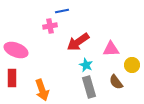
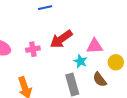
pink cross: (50, 26) -> (33, 49), moved
cyan star: (86, 65) -> (80, 61), moved

